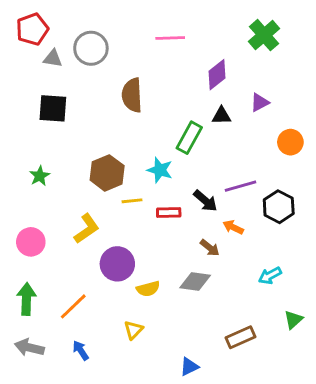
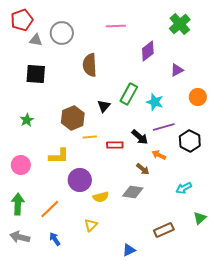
black triangle: (221, 116) -> (104, 106), moved, turned -48
cyan star: (160, 170) -> (155, 102), moved
yellow L-shape: (87, 229) -> (59, 156), turned 35

